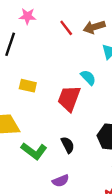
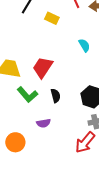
yellow rectangle: (28, 86) -> (52, 18), moved
red trapezoid: (69, 98) -> (43, 67), moved

